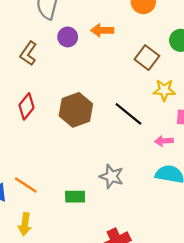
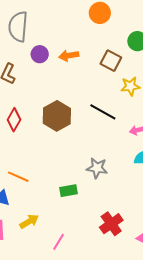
orange arrow: (102, 30) -> (69, 56), moved
orange line: (26, 185) -> (18, 177), moved
yellow arrow: (25, 224) -> (29, 221), turned -120

